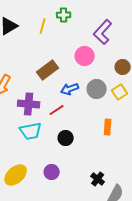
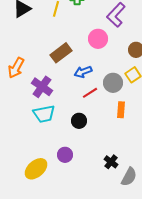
gray circle: (97, 89) -> (113, 83), moved
purple cross: (29, 104) -> (42, 87), turned 30
red line: (57, 110) -> (90, 93), moved
yellow ellipse: (16, 175) -> (36, 169), moved

